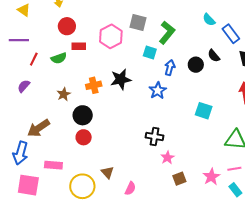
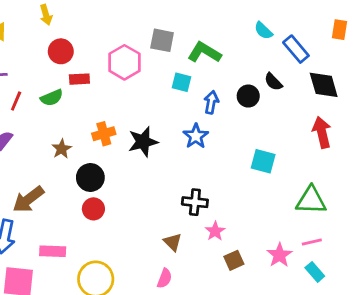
green L-shape: (167, 33) -> (204, 52), turned -95
black star: (121, 79) -> (143, 142), moved
brown triangle: (107, 172) -> (173, 242), moved

